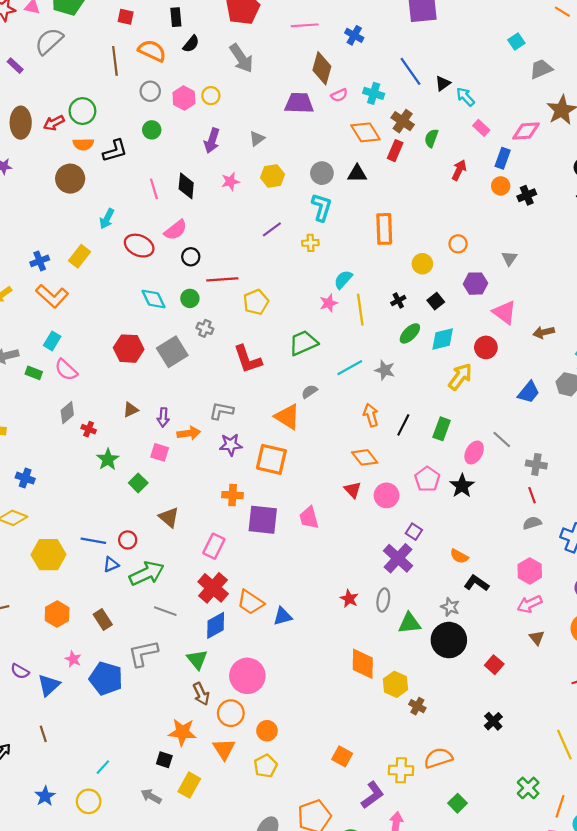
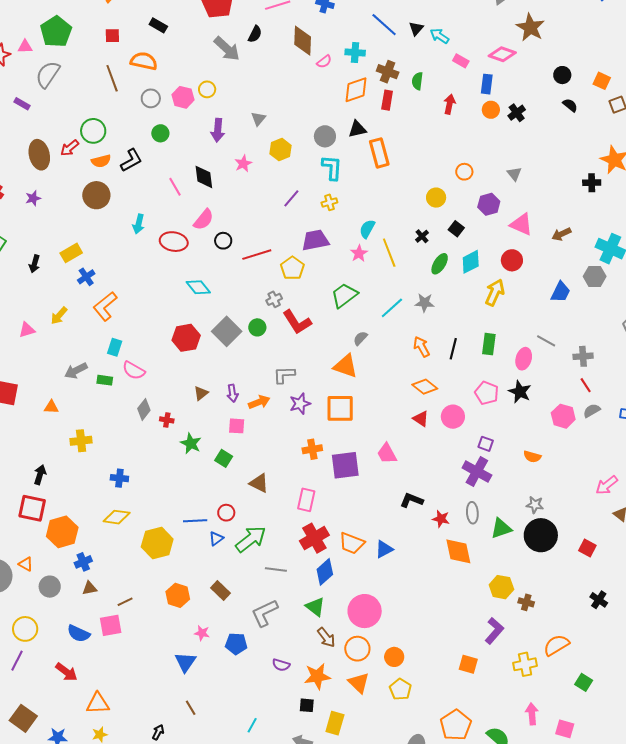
black rectangle: (176, 17) -> (158, 25), turned -42
black semicircle: (191, 44) -> (255, 34), moved
purple trapezoid: (299, 103) -> (315, 240), moved
pink diamond: (526, 131) -> (502, 54), turned 36
orange diamond: (365, 132) -> (356, 90), turned -64
orange rectangle: (384, 229) -> (379, 153), moved
yellow rectangle: (80, 256) -> (71, 253), moved, turned 35
orange L-shape: (52, 296) -> (105, 306), turned 112
green circle: (190, 298) -> (257, 327), moved
gray cross: (205, 328) -> (274, 299), moved, turned -35
pink hexagon: (530, 571) -> (563, 416), moved
black L-shape: (476, 583) -> (412, 500), moved
red cross: (213, 588) -> (314, 538), turned 32
orange diamond: (363, 664) -> (458, 551), moved
purple semicircle: (20, 671) -> (281, 665), moved
blue pentagon: (106, 679) -> (236, 644), size x0.7
purple L-shape: (373, 795) -> (494, 631), moved

